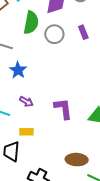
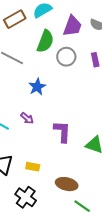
blue star: (18, 70) -> (37, 87), moved
yellow rectangle: (26, 132) -> (33, 167), moved

